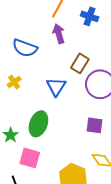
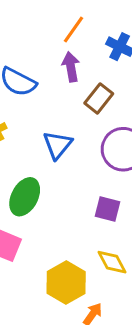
brown rectangle: (80, 63) -> (99, 98), moved

